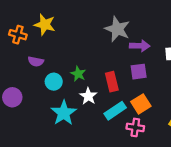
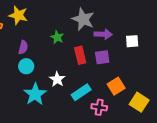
purple semicircle: (36, 61) -> (23, 47), moved, turned -88
green star: (78, 74) -> (57, 37), moved
red rectangle: (112, 82) -> (80, 55), moved
orange square: (141, 104) -> (116, 86), moved

